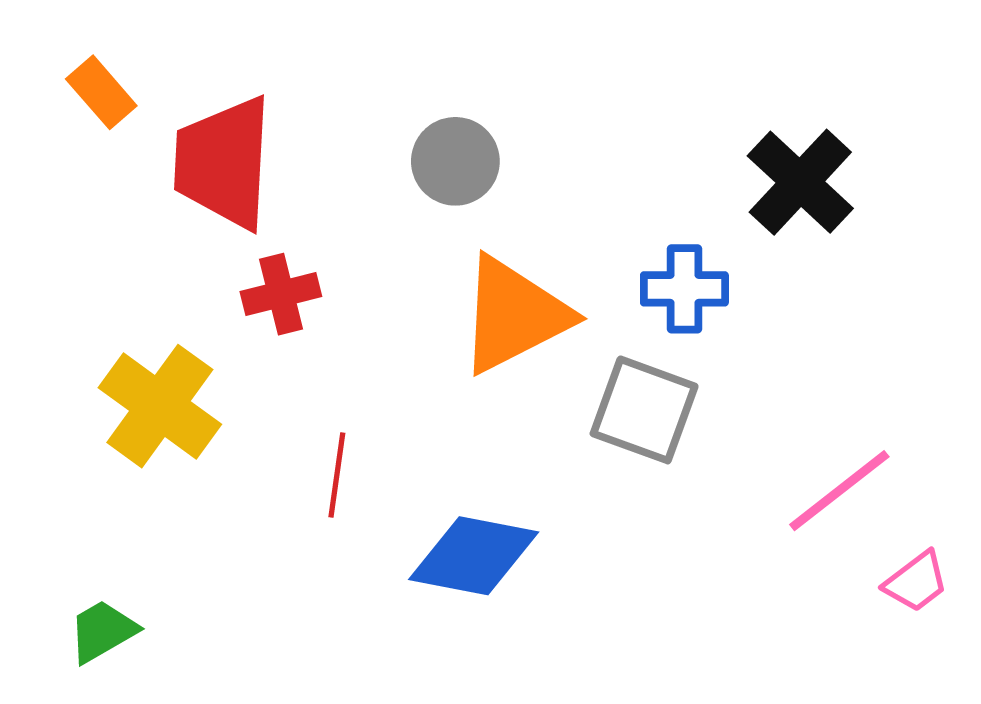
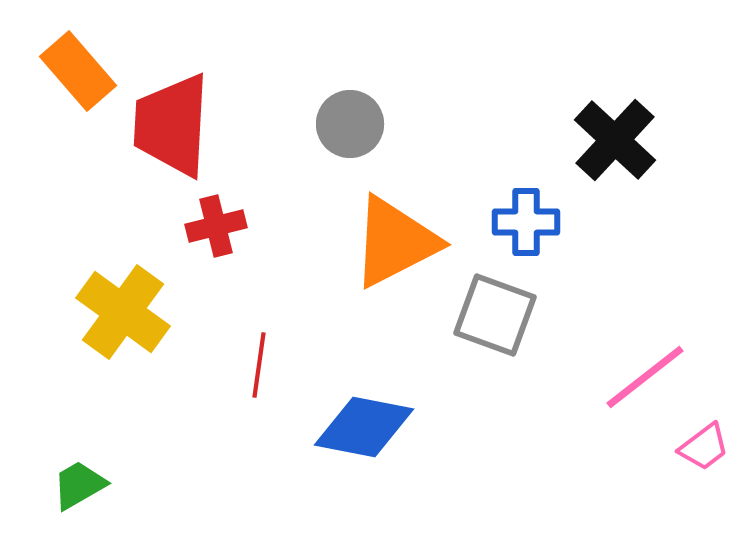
orange rectangle: (101, 92) -> (78, 71), size x1.4

